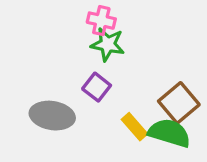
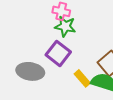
purple square: (97, 87) -> (58, 53), size x1.4

